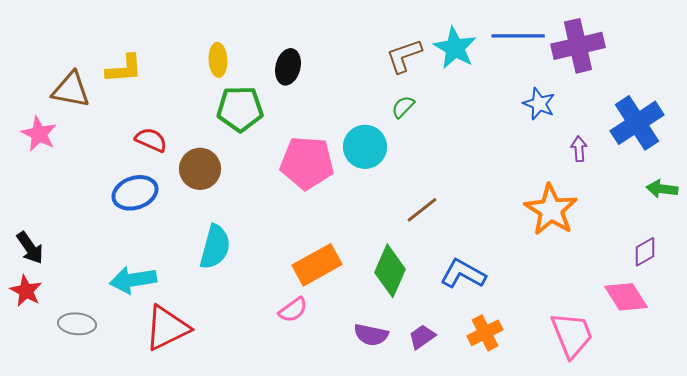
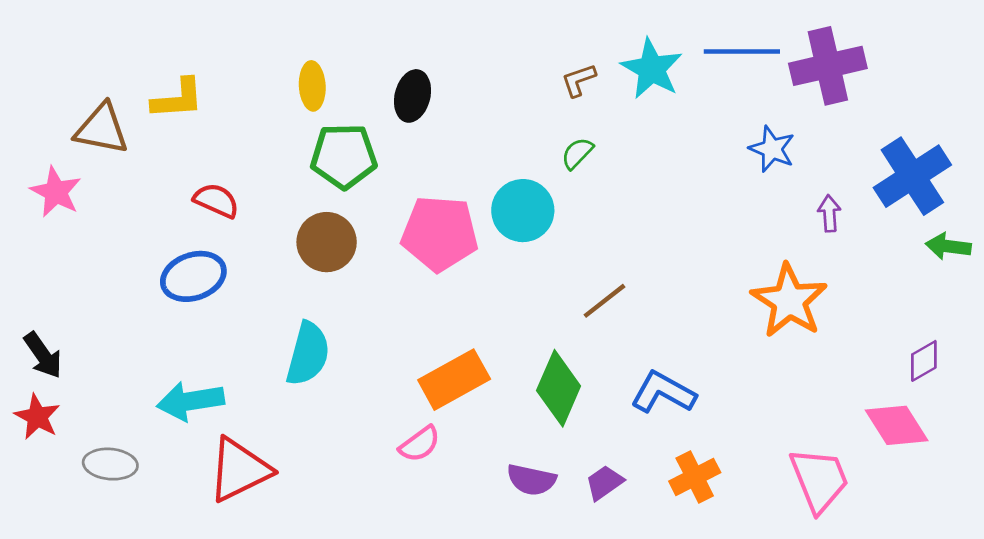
brown L-shape: (404, 56) -> (579, 80), size x0.7
brown circle: (200, 169) -> (327, 242), moved
green arrow: (662, 189) -> (948, 246), moved

